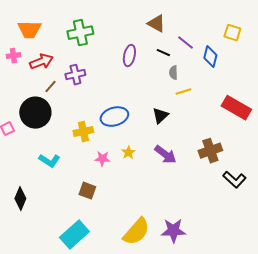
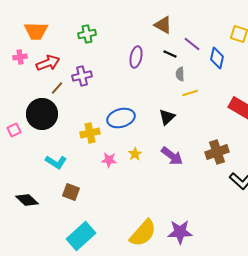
green cross: (80, 33) -> (87, 34), size x0.7
brown square: (87, 191) -> (71, 192), moved
black diamond: (20, 199) -> (27, 200), turned -70

